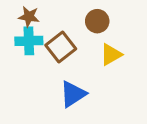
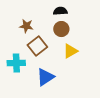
brown star: (29, 17) -> (26, 26), moved
cyan cross: (29, 41) -> (16, 63), moved

